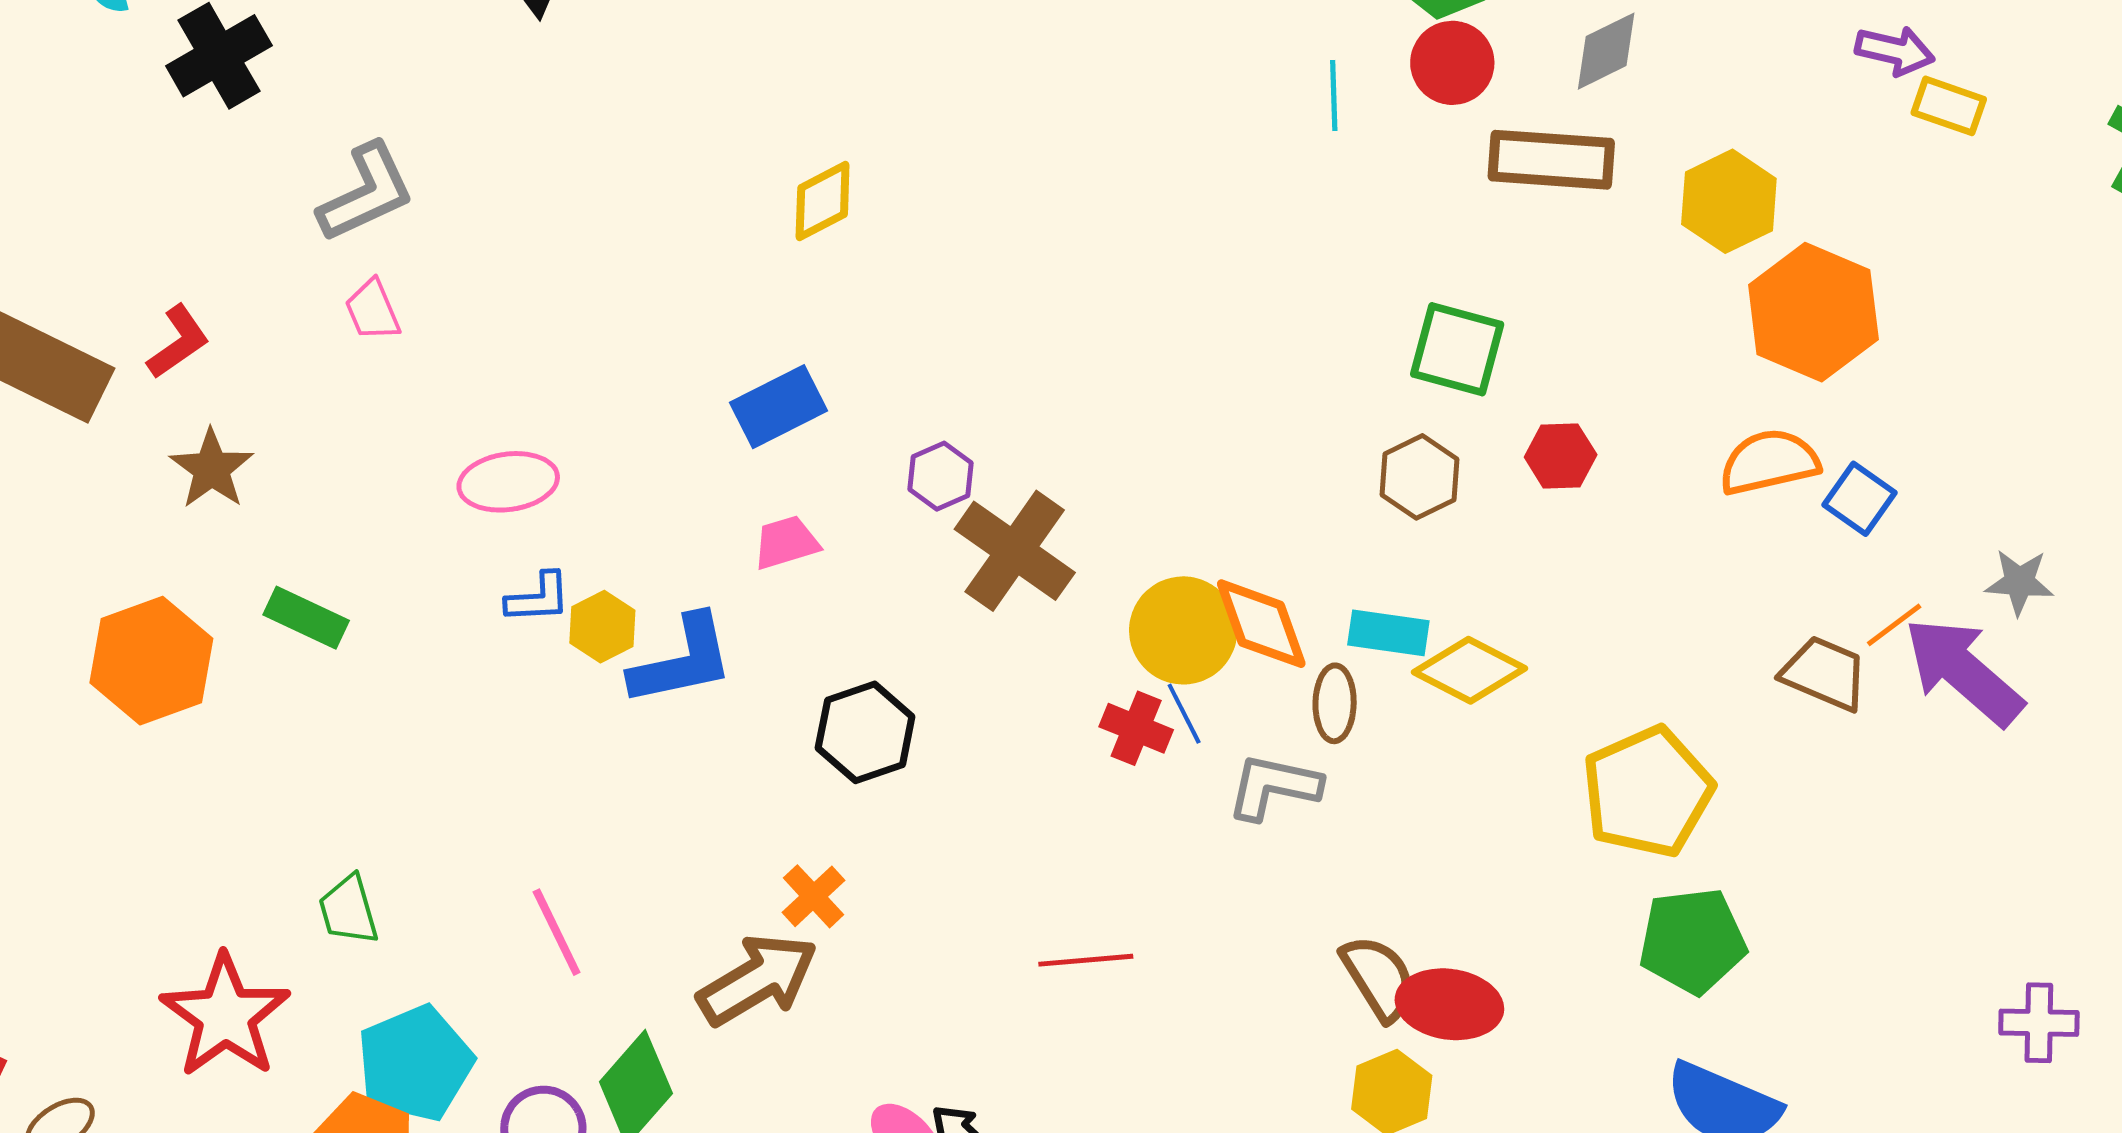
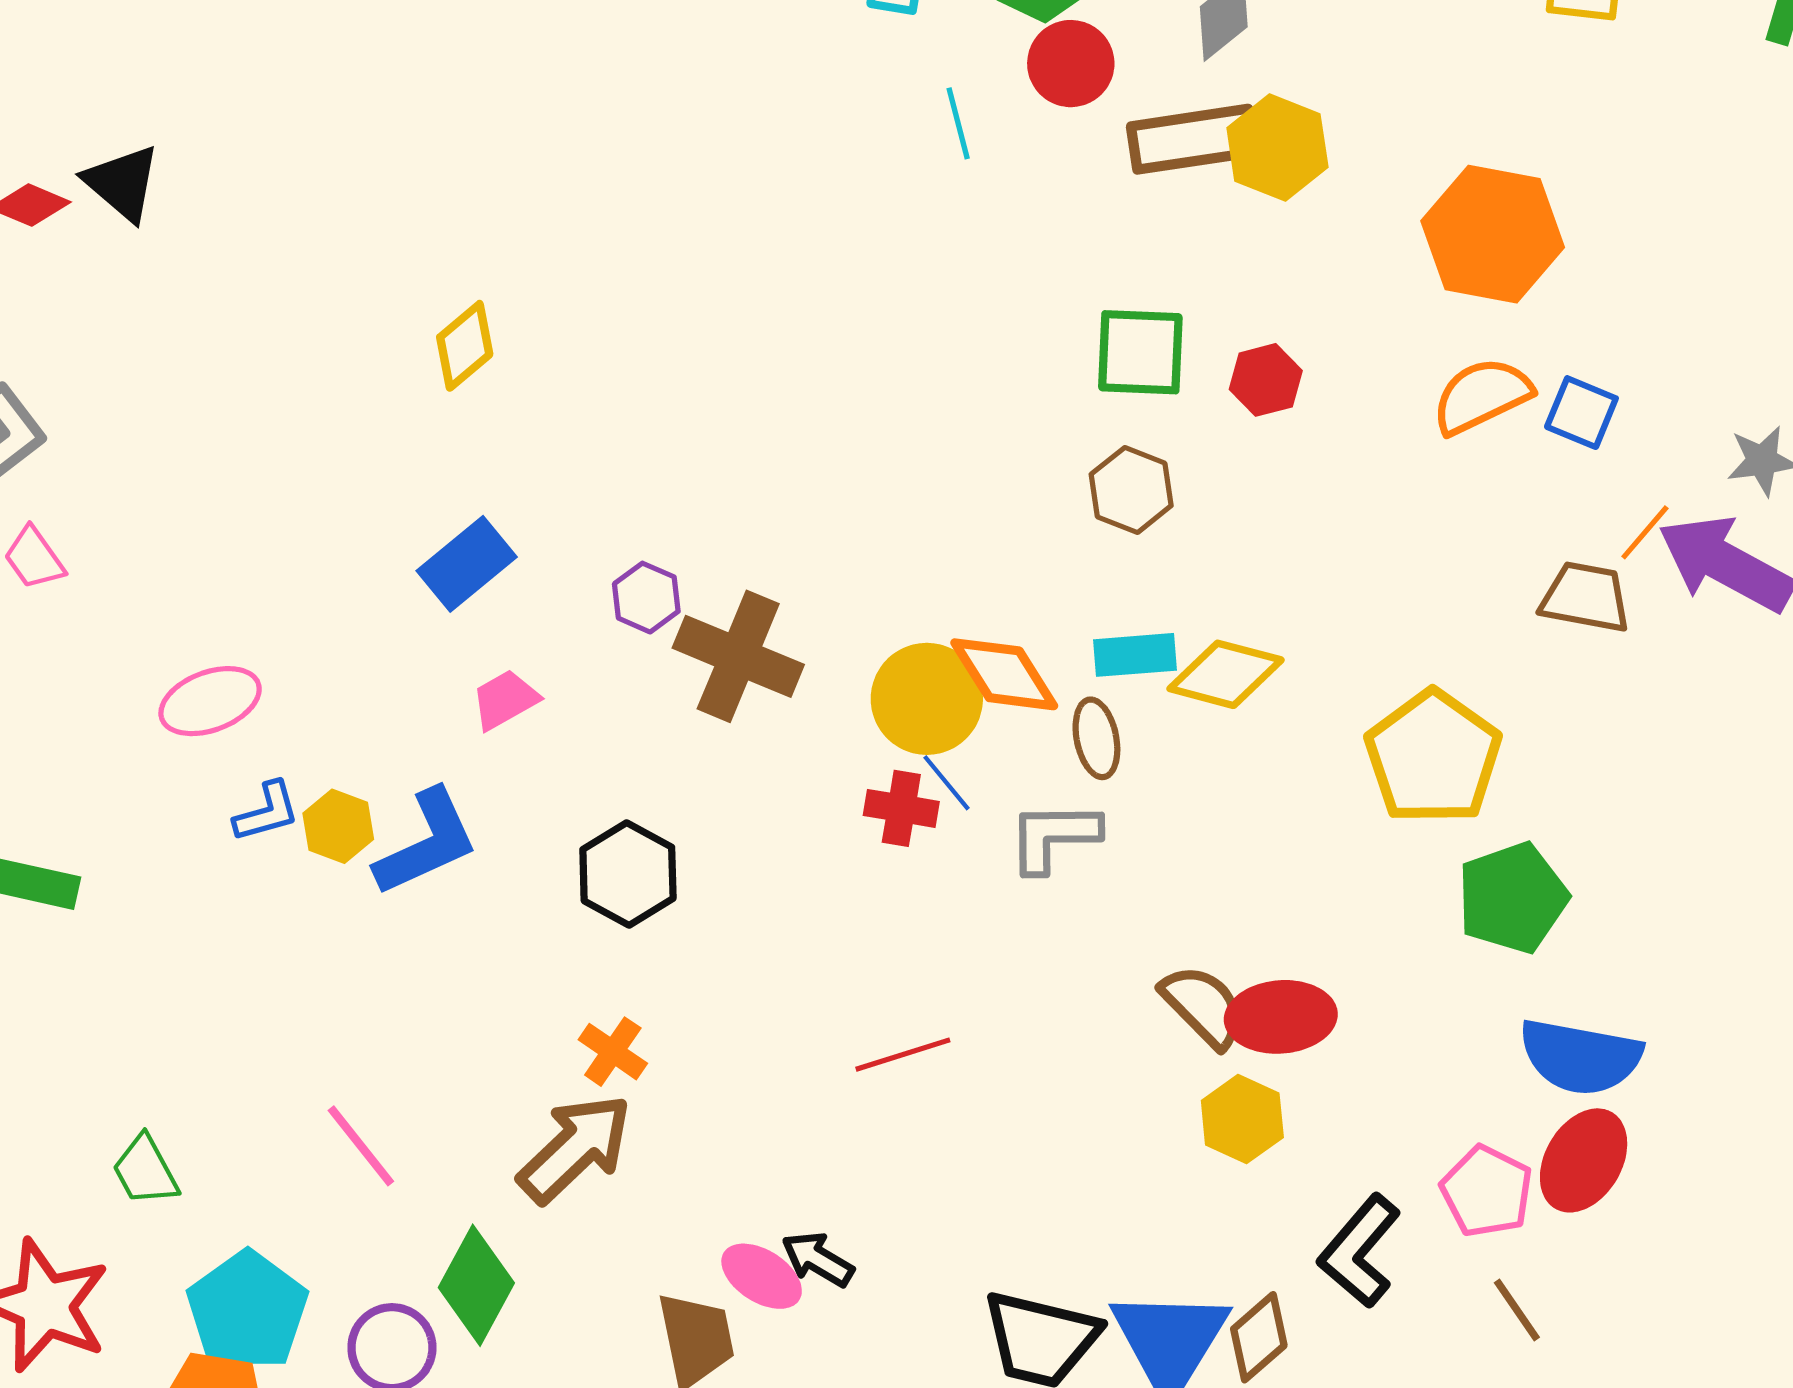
yellow hexagon: (1729, 201) -> (1277, 148), moved
red hexagon: (1561, 456) -> (1266, 380), moved

